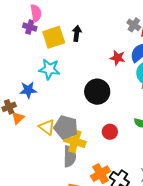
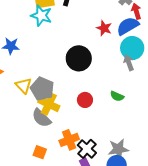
cyan star: (49, 69) -> (41, 16), moved
gray semicircle: (70, 156) -> (41, 118), turned 125

